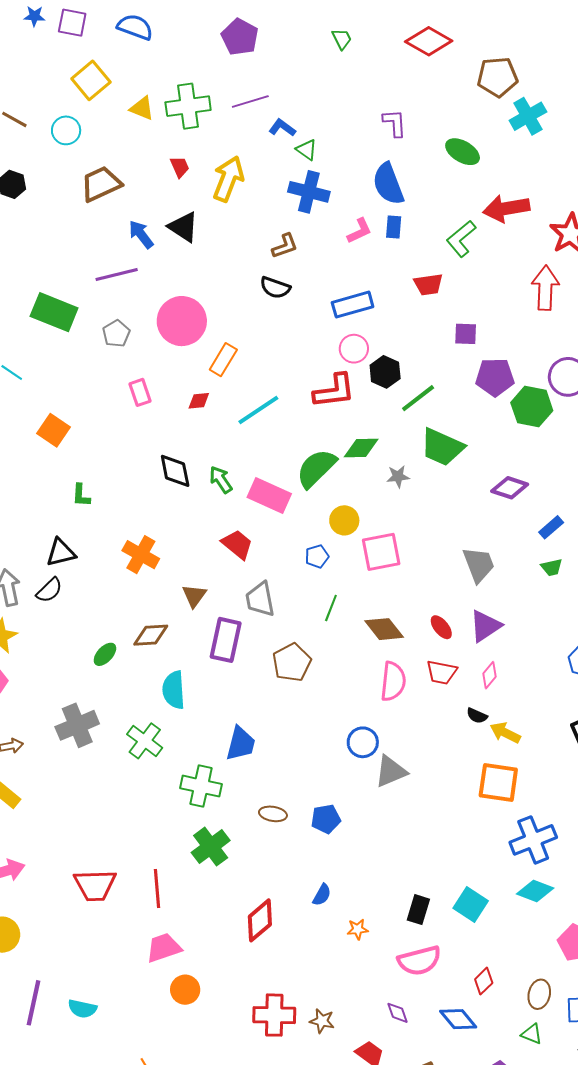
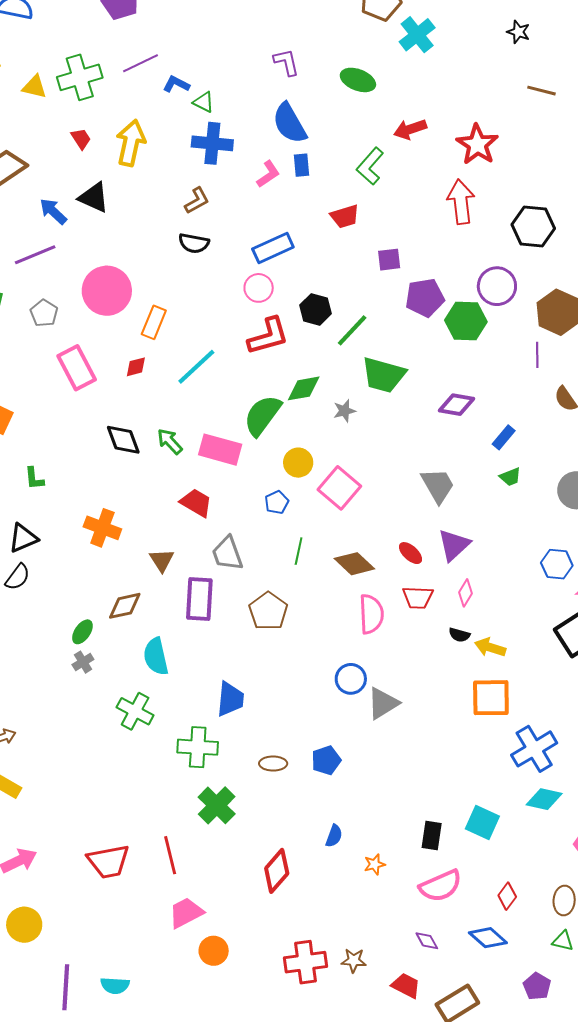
red arrow: (506, 208) -> (410, 129), size x0.7
pink circle: (354, 349) -> (259, 288), moved
pink rectangle: (140, 392) -> (77, 368), size x1.6
pink square: (381, 552) -> (339, 488), turned -30
gray cross: (77, 725) -> (83, 662), moved, size x0.5

